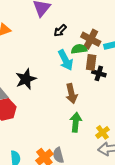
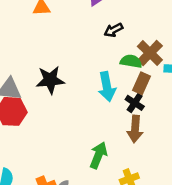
cyan arrow: (66, 60) -> (107, 87), moved
black cross: (99, 73) -> (135, 103), moved
brown arrow: (71, 94) -> (135, 129), moved

